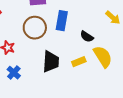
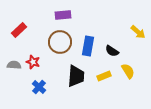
blue rectangle: (62, 21) -> (88, 46), moved
yellow semicircle: (103, 57) -> (128, 71), size x0.7

